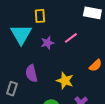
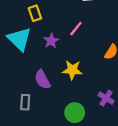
yellow star: (65, 81) -> (72, 70), moved

